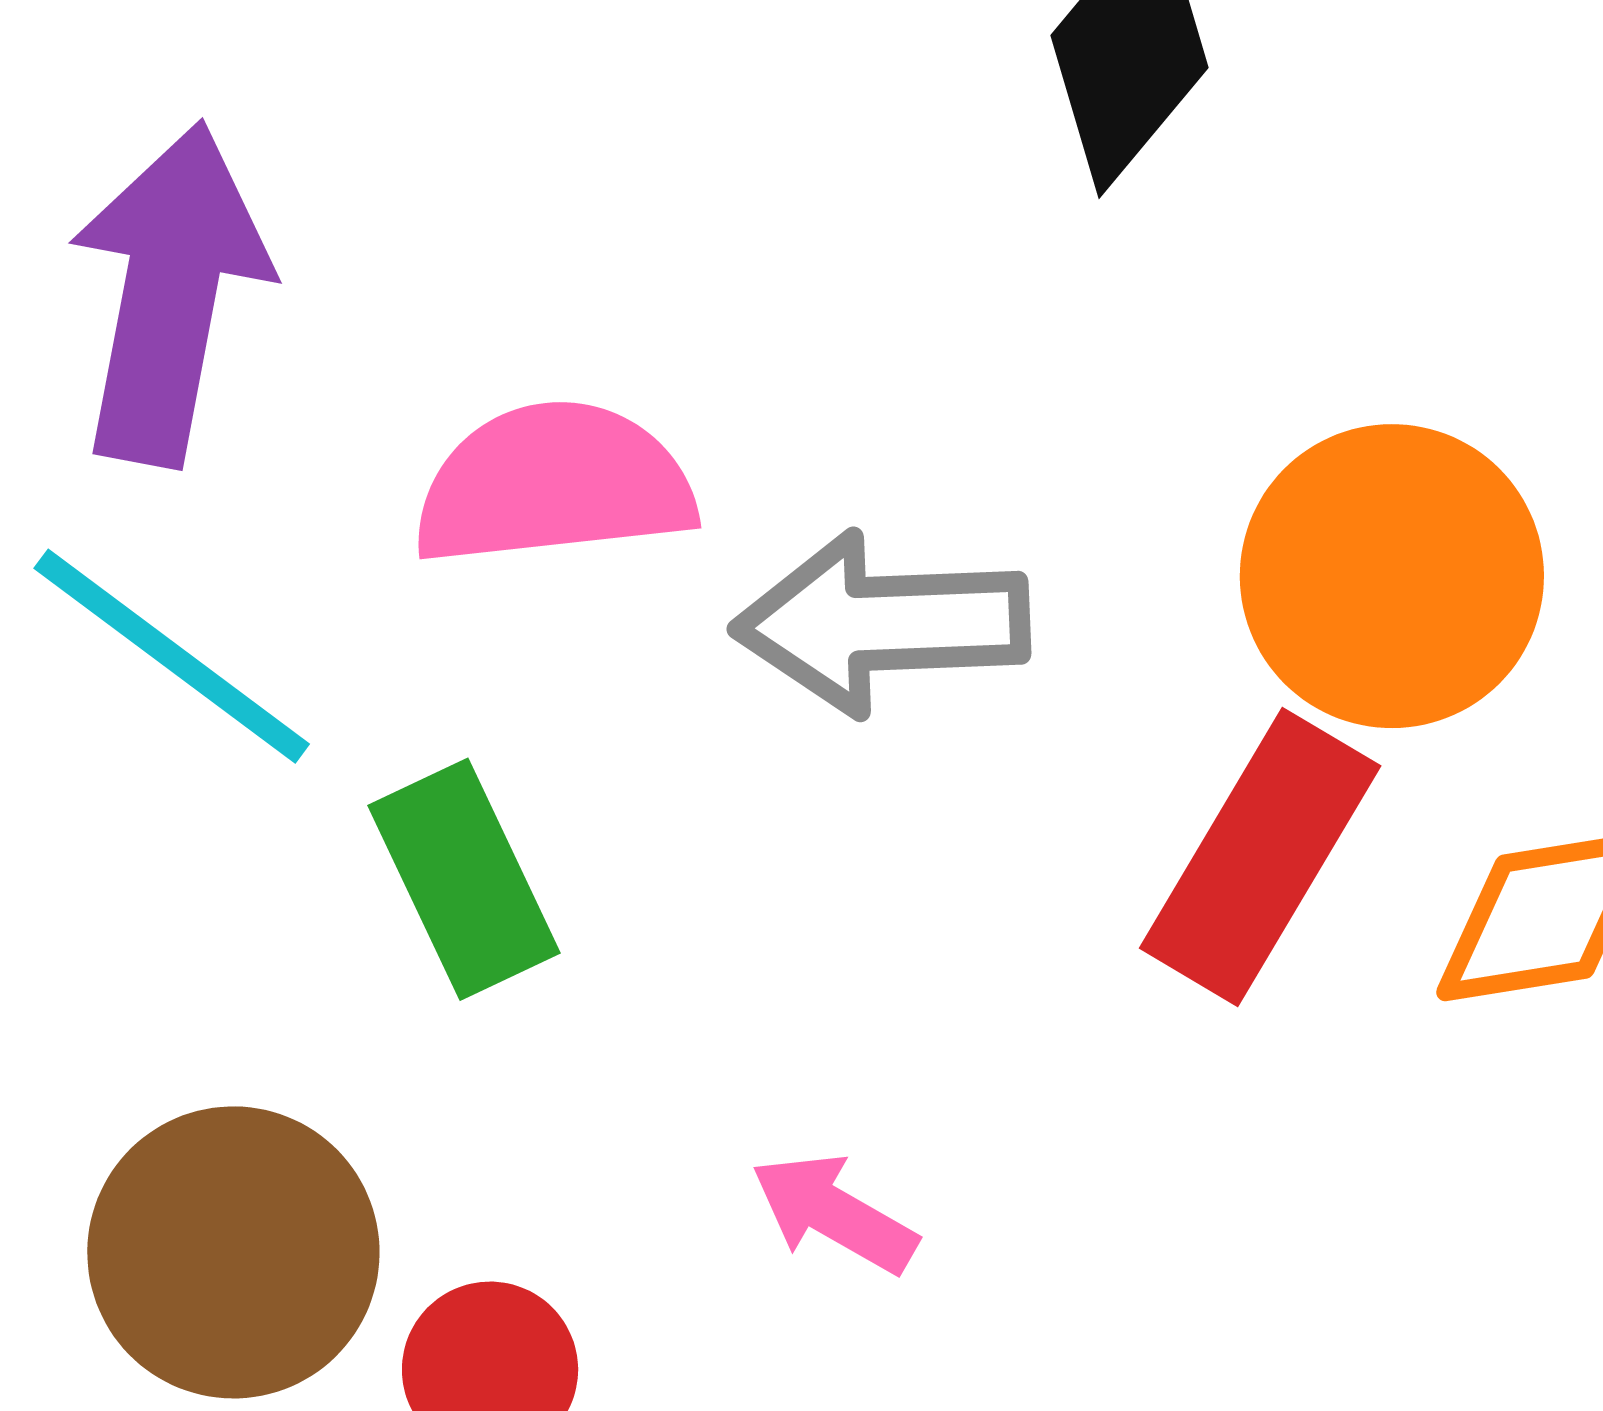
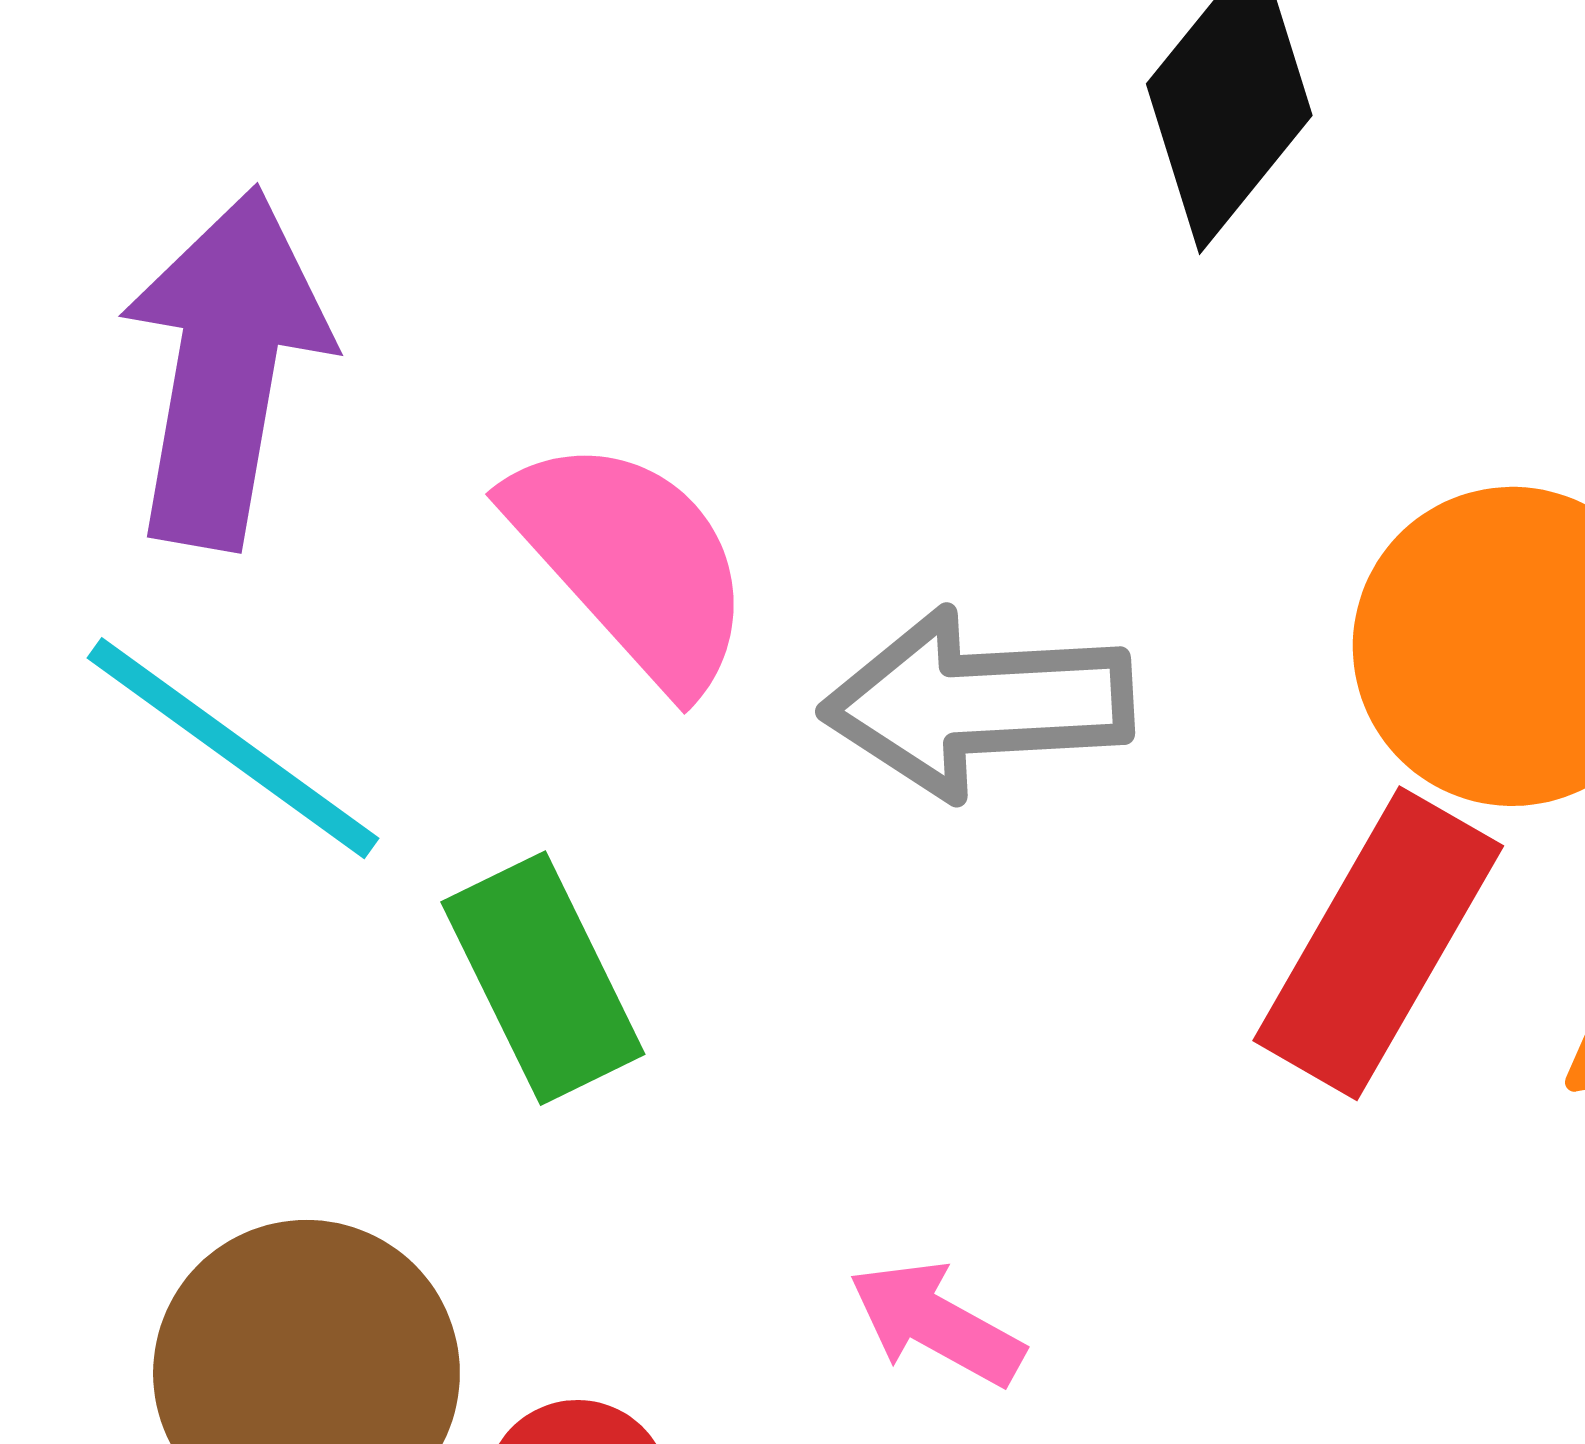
pink semicircle: (554, 484) -> (632, 562), turned 55

